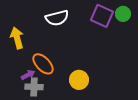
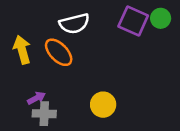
orange ellipse: (43, 64) -> (59, 52), moved

